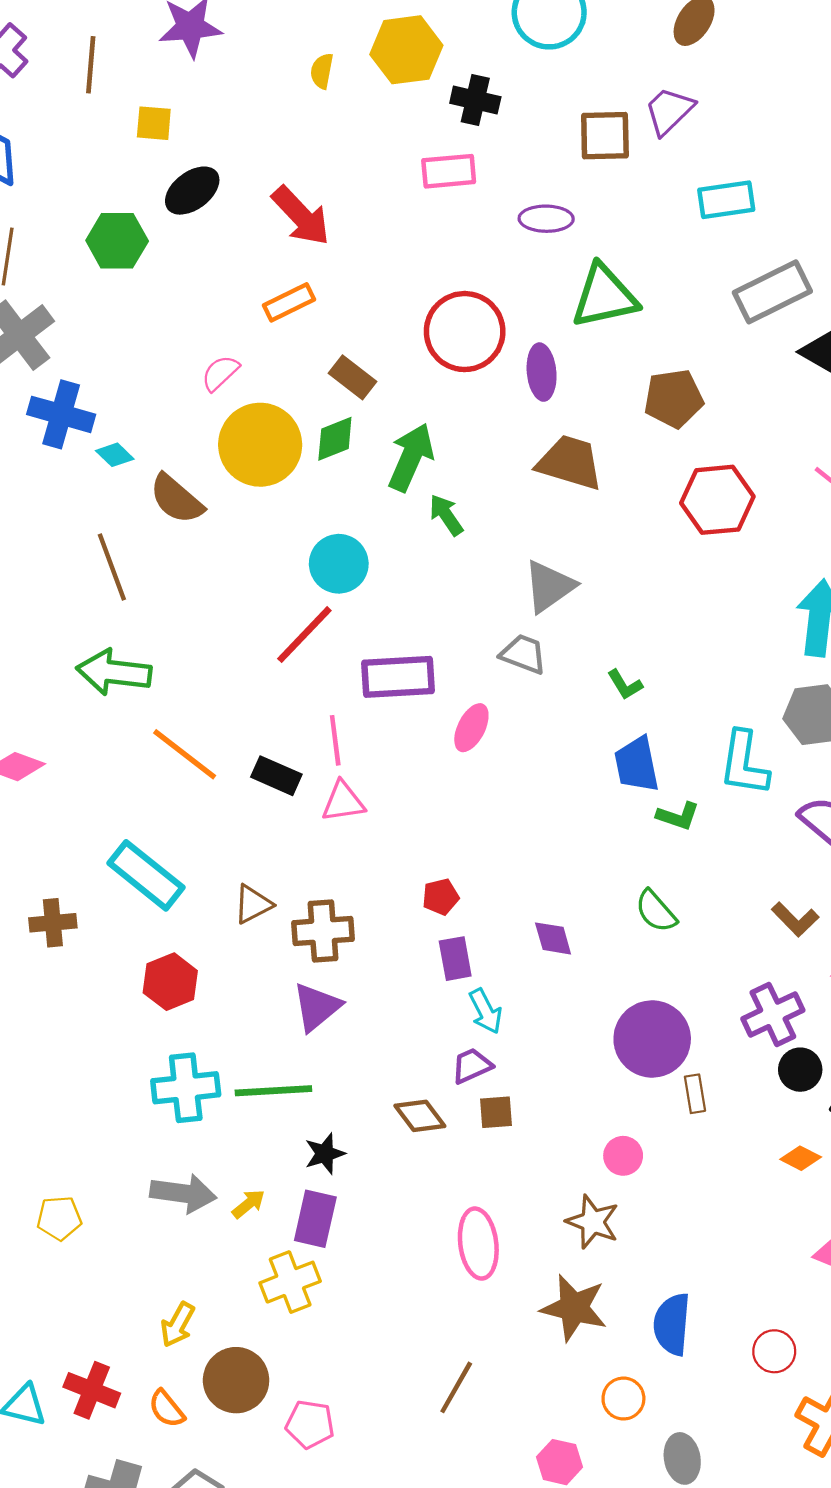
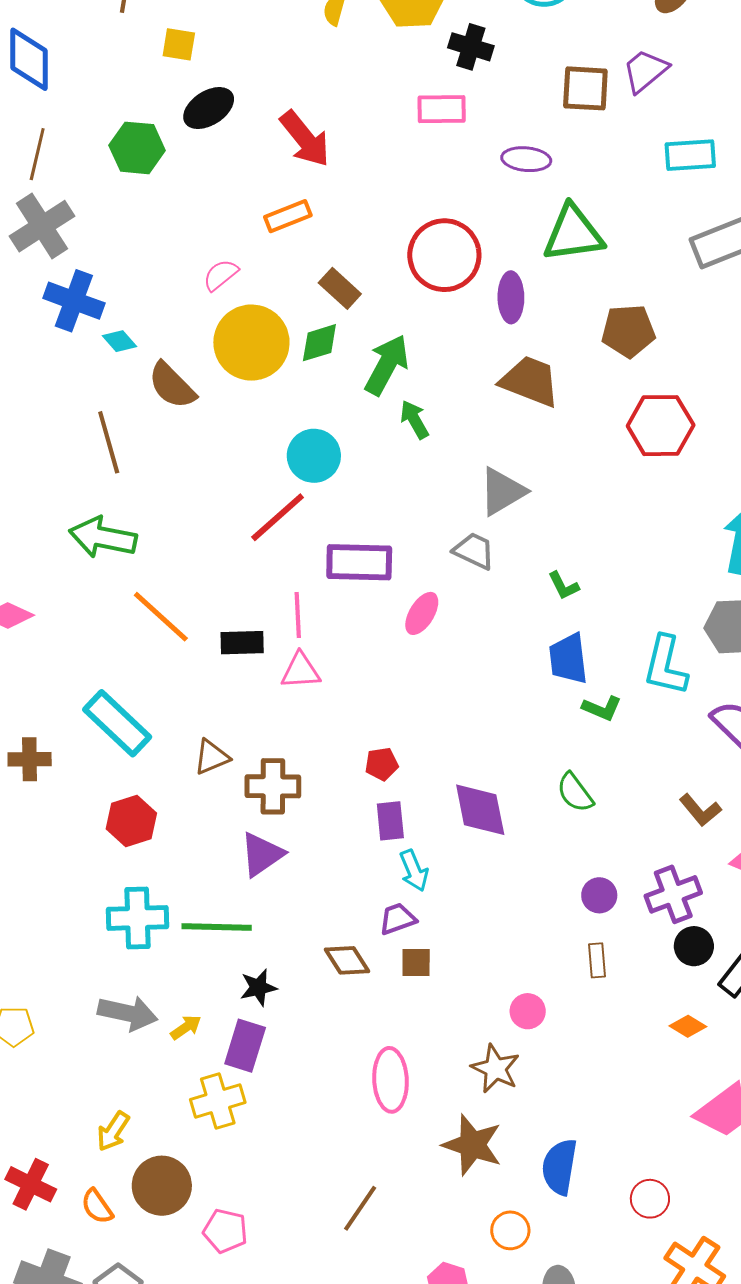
black rectangle: (276, 776) -> (242, 643), turned -30
purple diamond: (553, 938) -> (480, 810), size x1.6
purple circle: (652, 1039) -> (599, 895), moved, size x0.5

